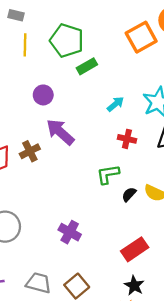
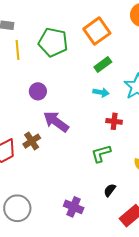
orange square: (141, 37) -> (97, 31), moved
green rectangle: (87, 66) -> (103, 64), moved
cyan arrow: (115, 104) -> (101, 92), turned 56
black semicircle: (129, 194) -> (110, 190), moved

